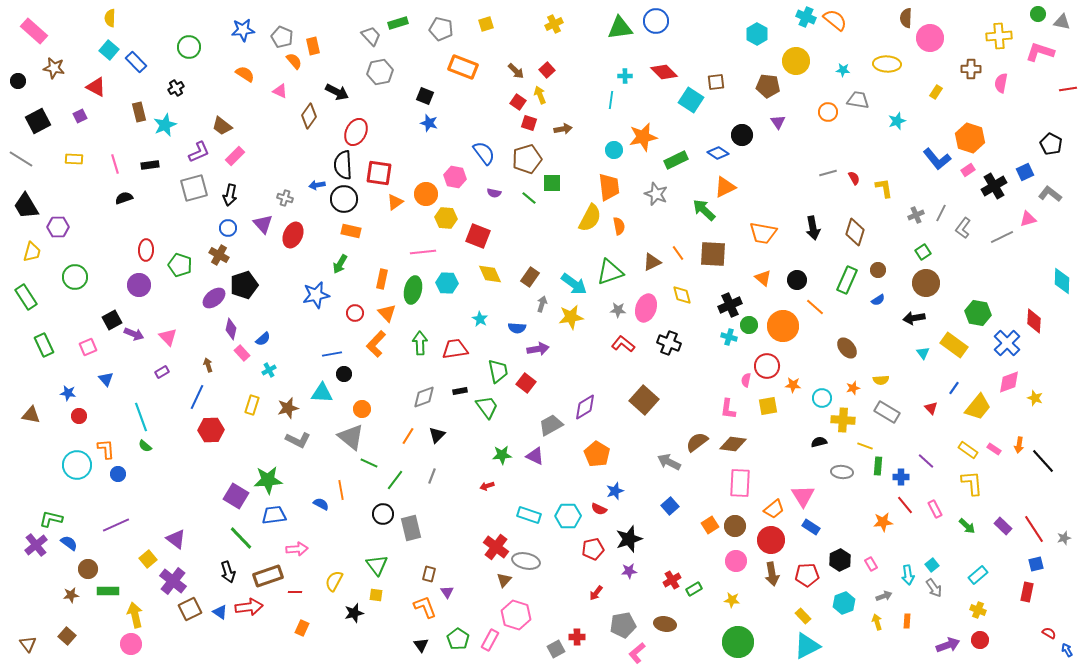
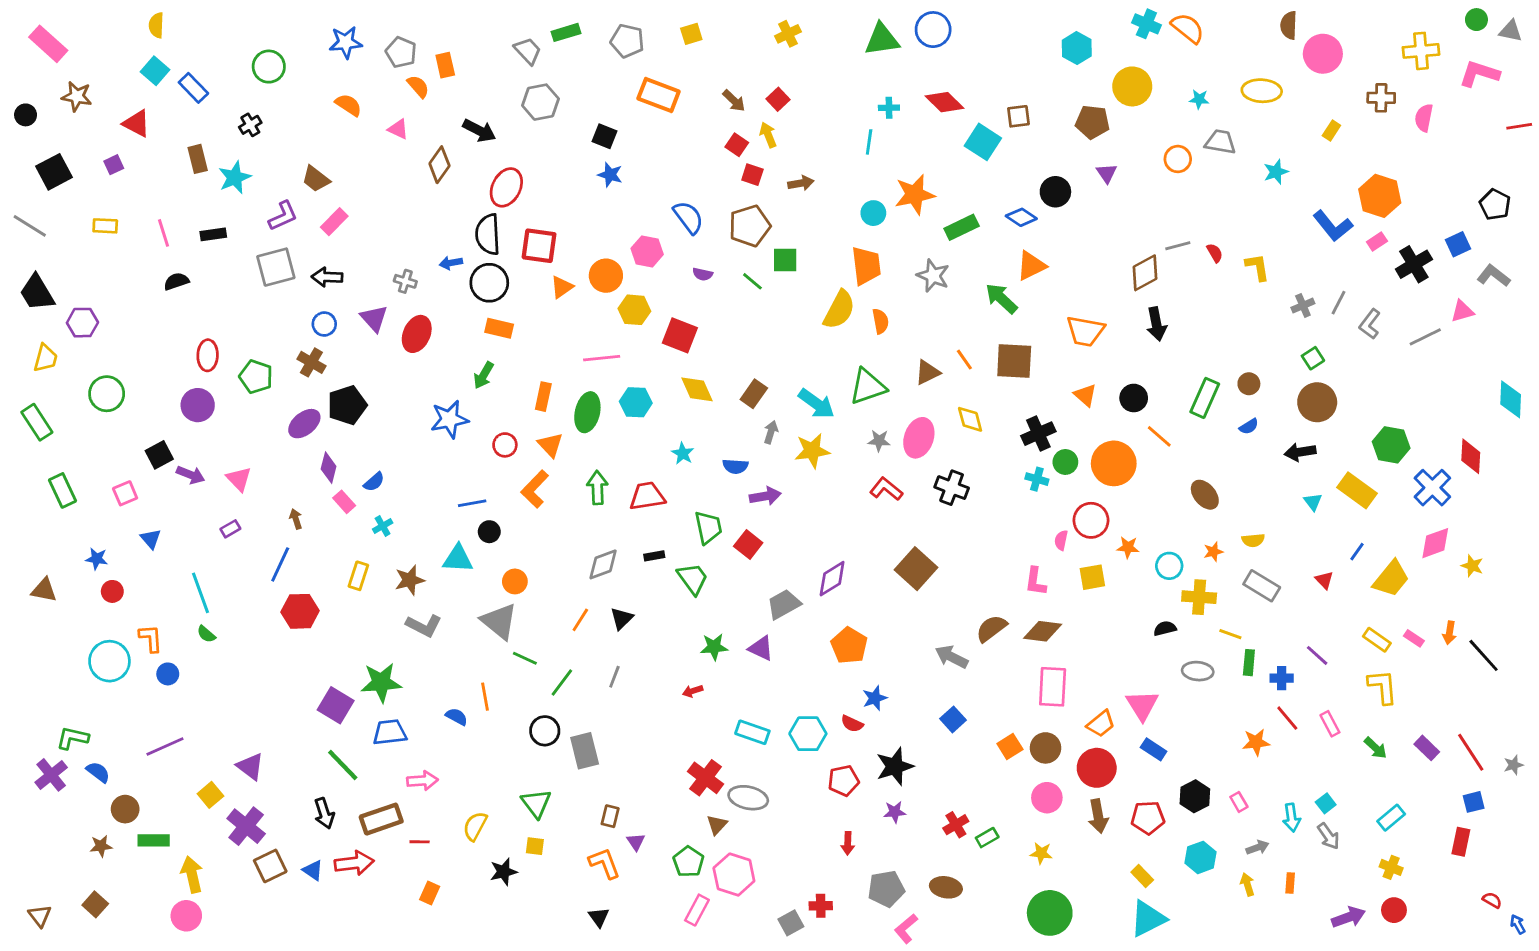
black arrow: (230, 195) -> (327, 277), turned 80
brown diamond: (855, 232) -> (1145, 273), moved, turned 44
red arrow: (596, 593) -> (848, 843), turned -35
green pentagon: (458, 639) -> (688, 862), moved

